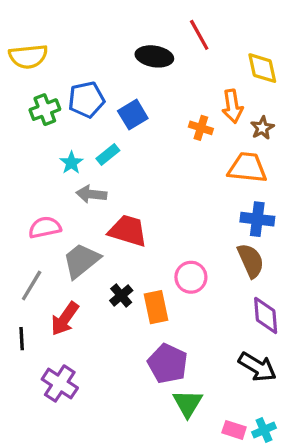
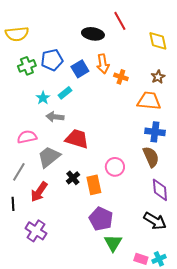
orange arrow: (232, 106) -> (103, 64), moved

